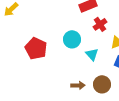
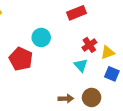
red cross: (100, 24) -> (89, 45), moved
cyan circle: (72, 39) -> (41, 37), moved

